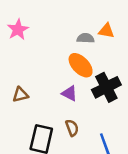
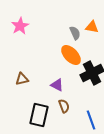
gray semicircle: (86, 38) -> (75, 33), turned 64
purple triangle: (70, 93) -> (57, 85), moved

